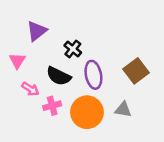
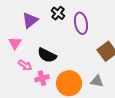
black cross: (73, 49) -> (58, 13), moved
purple ellipse: (93, 75) -> (81, 23), moved

